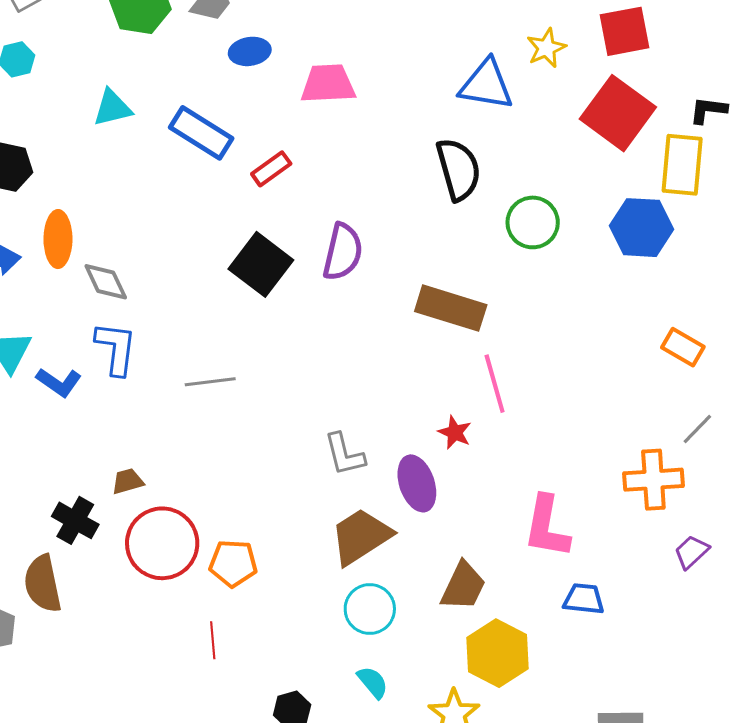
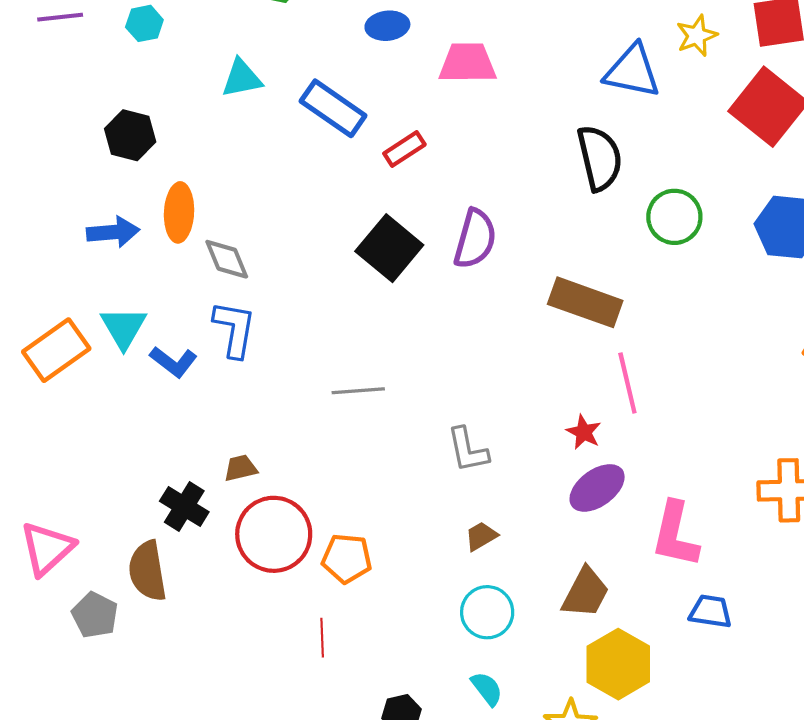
gray line: (210, 382) -> (358, 391), moved
purple ellipse: (417, 483) -> (597, 488), moved, turned 70
brown trapezoid: (361, 536) -> (481, 536), size x0.5

